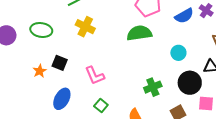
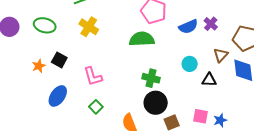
cyan circle: (178, 53) -> (190, 64), moved
black circle: (190, 83) -> (156, 103), moved
green cross: (153, 87) -> (151, 78), moved, turned 30

